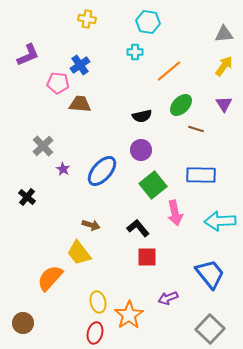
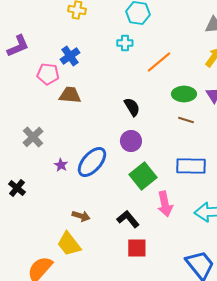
green ellipse: (181, 105) -> (184, 94), moved, turned 45
black semicircle: (142, 116) -> (132, 107), turned -108
purple star: (63, 169) -> (61, 165), moved

